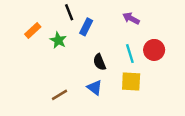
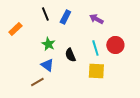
blue rectangle: (86, 27) -> (65, 17), moved
green star: (58, 40) -> (48, 44), moved
blue triangle: (95, 88) -> (47, 65), moved

